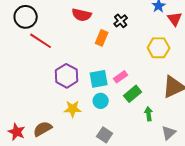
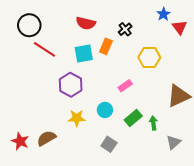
yellow hexagon: (159, 48) -> (149, 58), moved
cyan square: (99, 79) -> (84, 53), moved
green rectangle: (133, 94) -> (133, 118), moved

